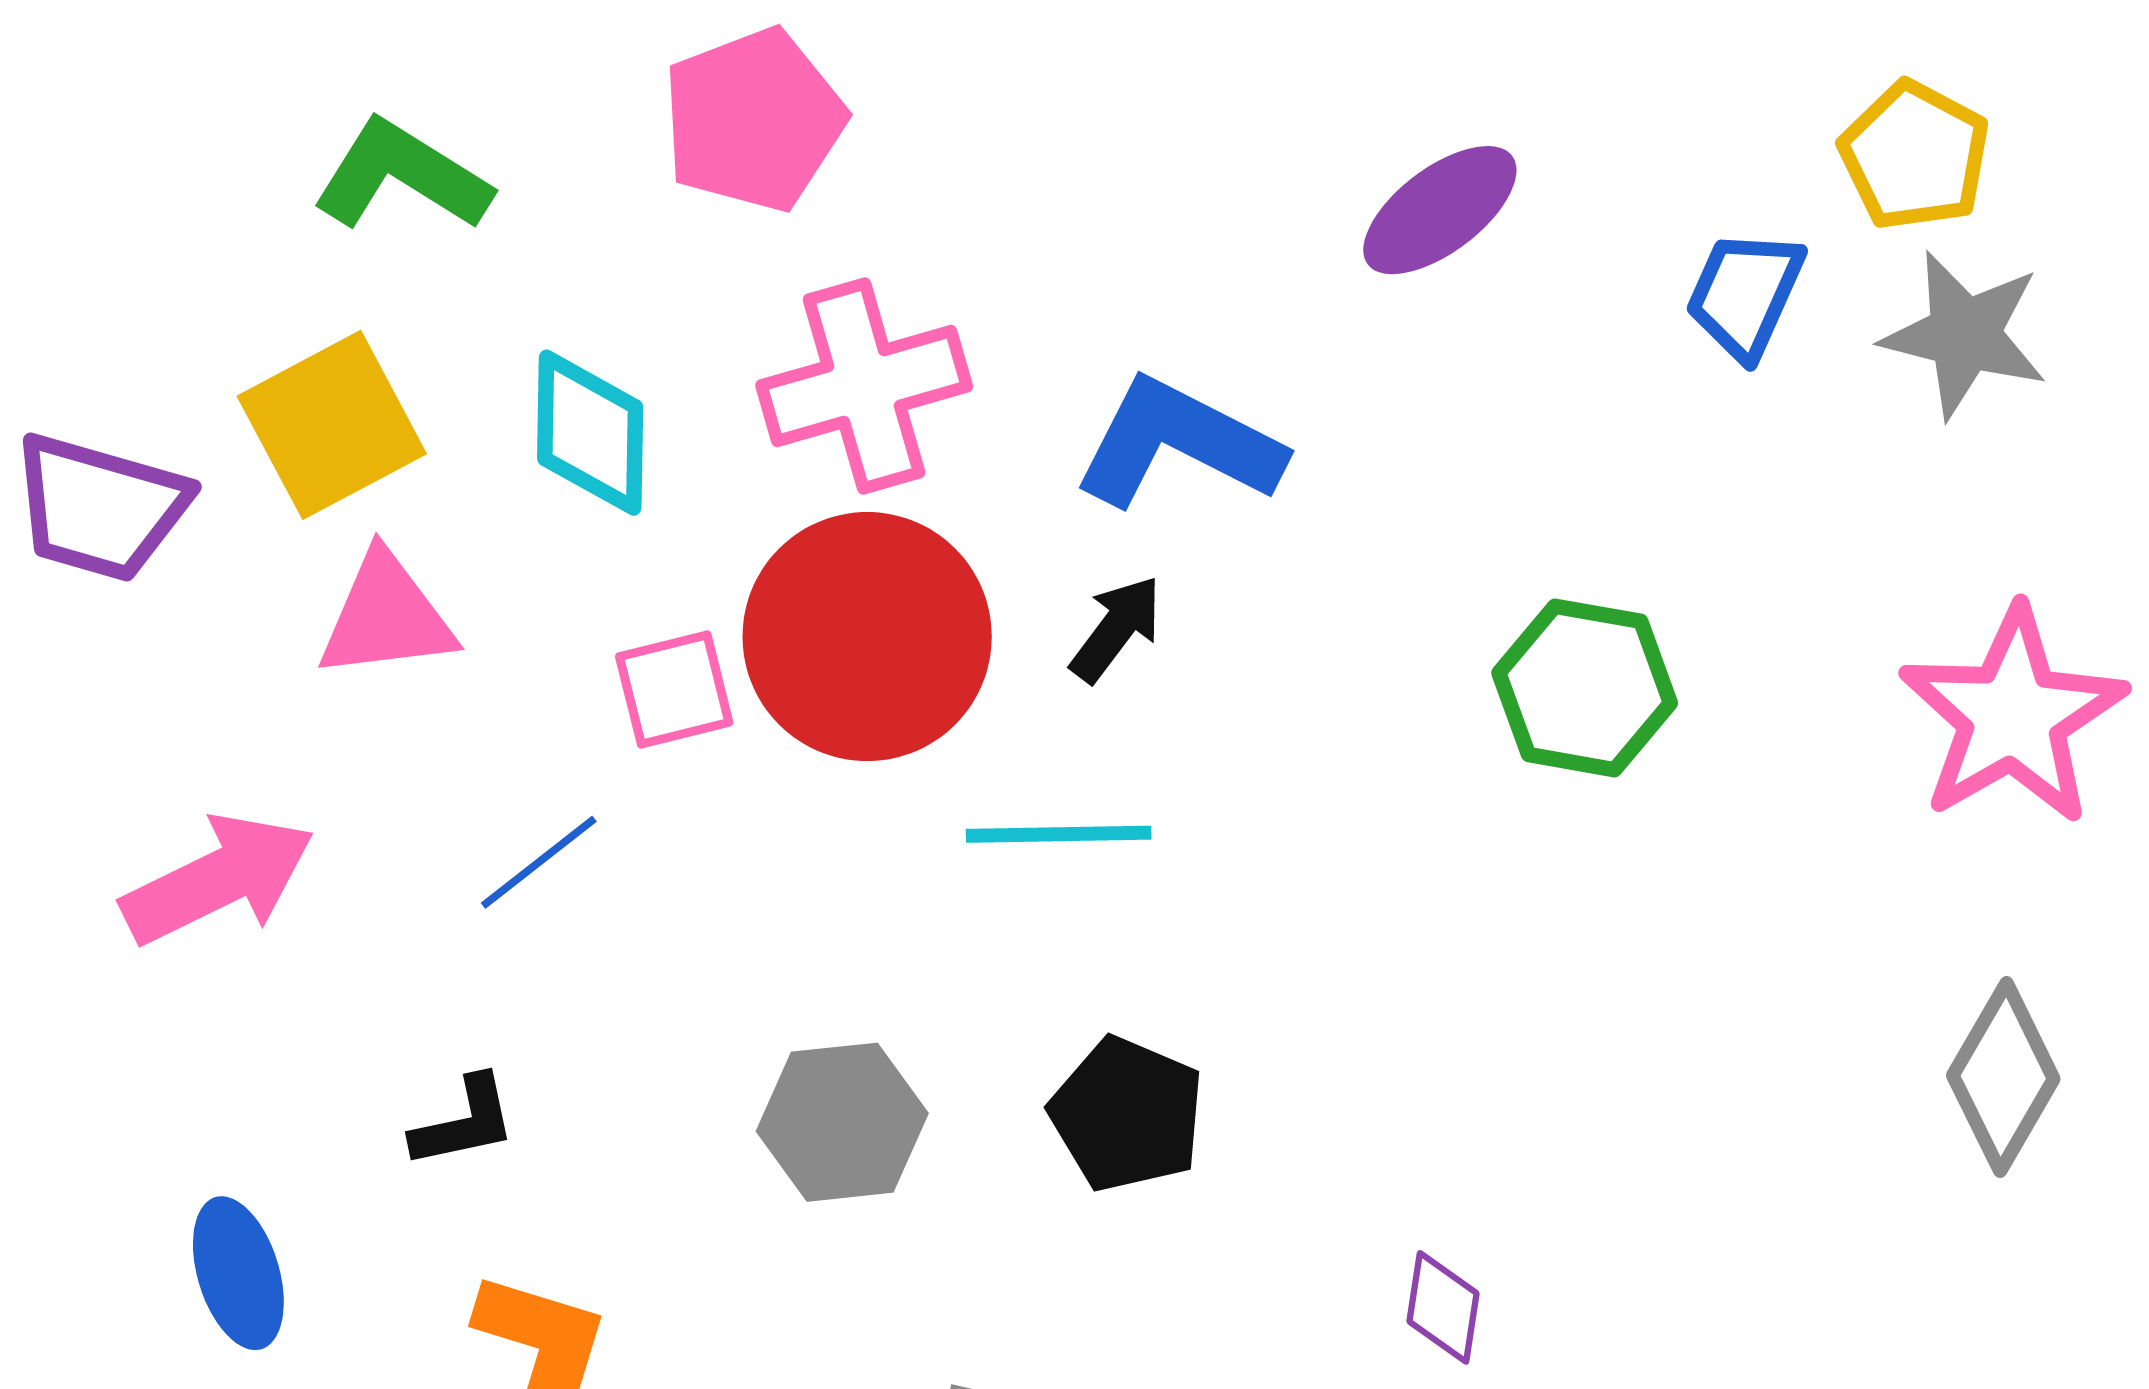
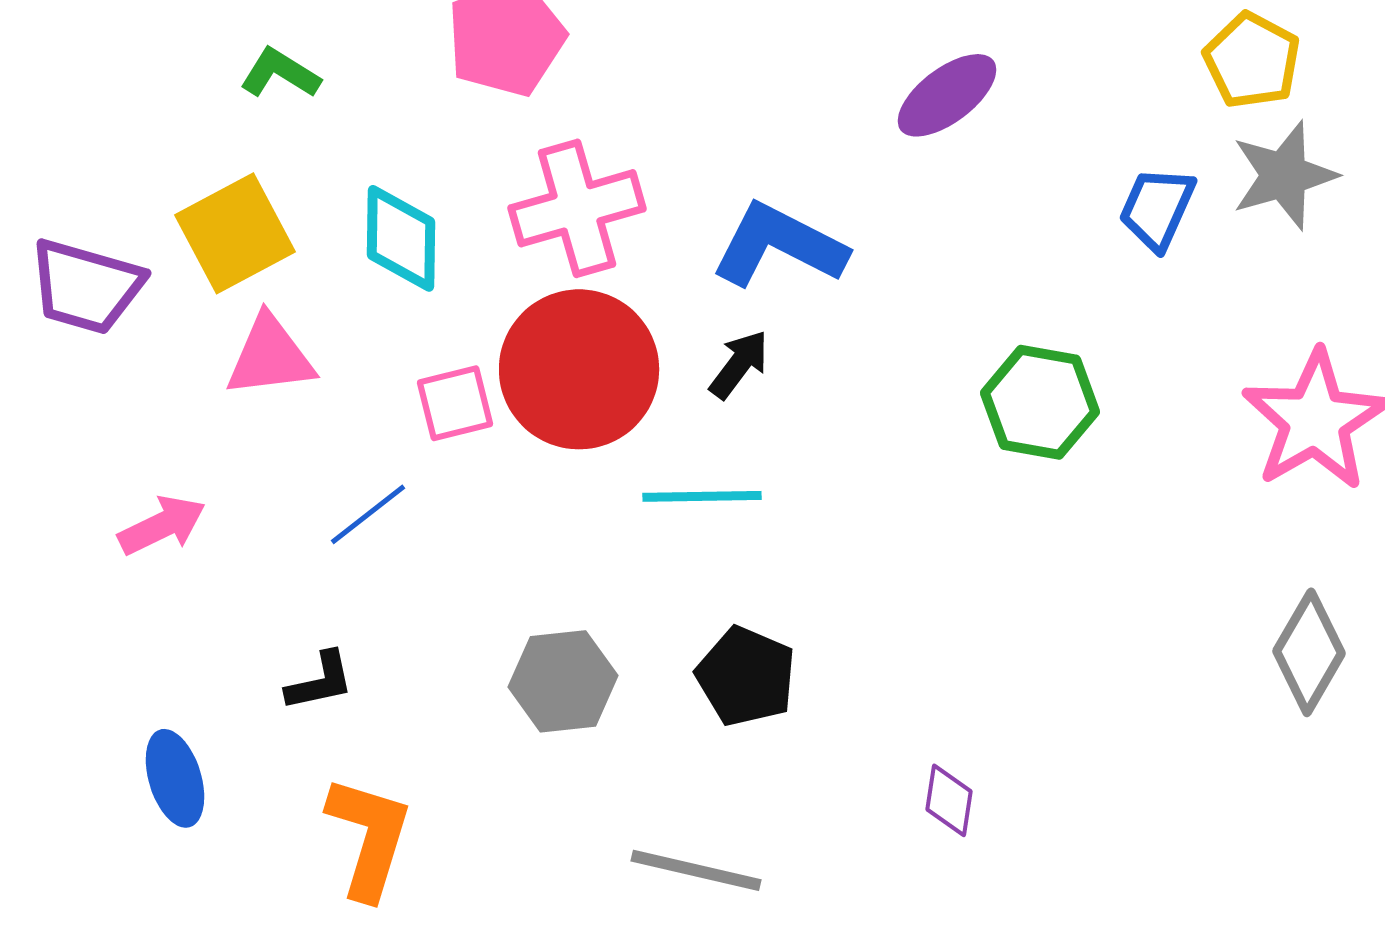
green L-shape: (402, 176) -> (280, 73), size x0.7
blue trapezoid: (1745, 294) -> (1157, 208), moved
gray star: (1964, 335) -> (1284, 175), turned -30
pink arrow: (218, 879) -> (162, 525), size x0.7

